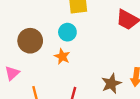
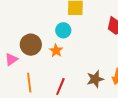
brown circle: (30, 41) -> (31, 45), moved

